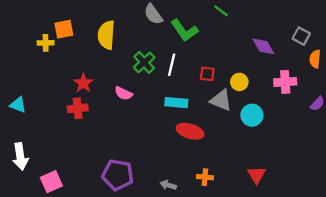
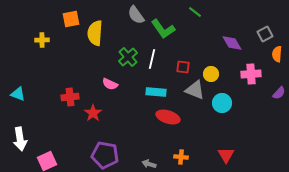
orange square: (64, 29) -> (71, 19), moved
gray square: (301, 36) -> (265, 34), turned 35
red star: (83, 83) -> (93, 113), moved

